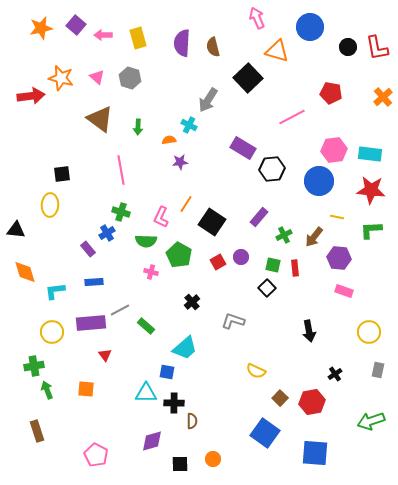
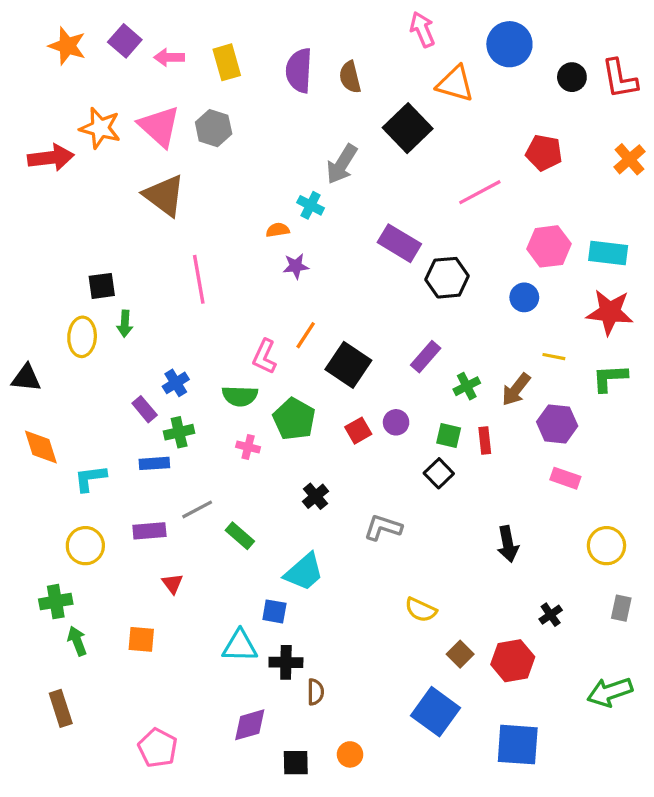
orange star: (41, 28) -> (67, 46), turned 30
pink triangle: (97, 77) -> (159, 126), size x1.8
green arrow: (138, 127) -> (125, 324), moved
blue circle: (319, 181) -> (524, 297), size x0.6
green cross: (121, 212) -> (179, 432), moved, turned -30
purple rectangle: (91, 323) -> (149, 531), size x0.7

